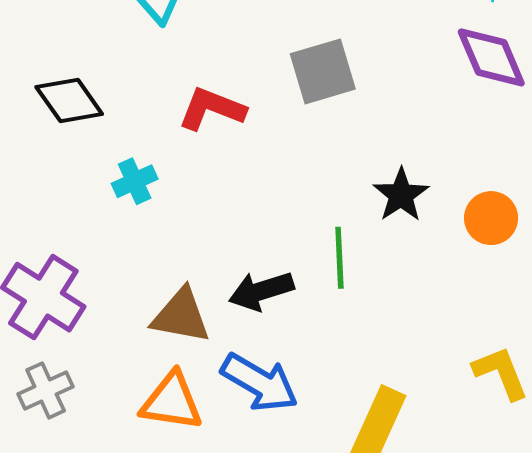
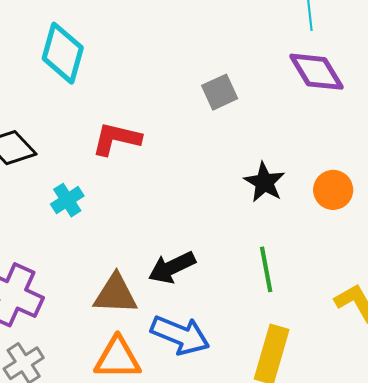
gray square: (323, 71) -> (220, 92), moved, size x0.7
green line: (339, 258) -> (266, 269), moved

